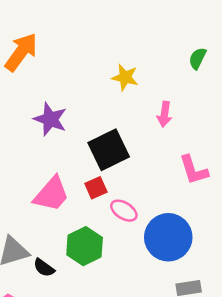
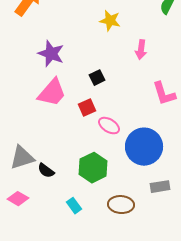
black square: (109, 150) -> (97, 78), size x0.5
pink trapezoid: (52, 194) -> (52, 93), moved
green hexagon: (85, 246) -> (93, 168), moved

